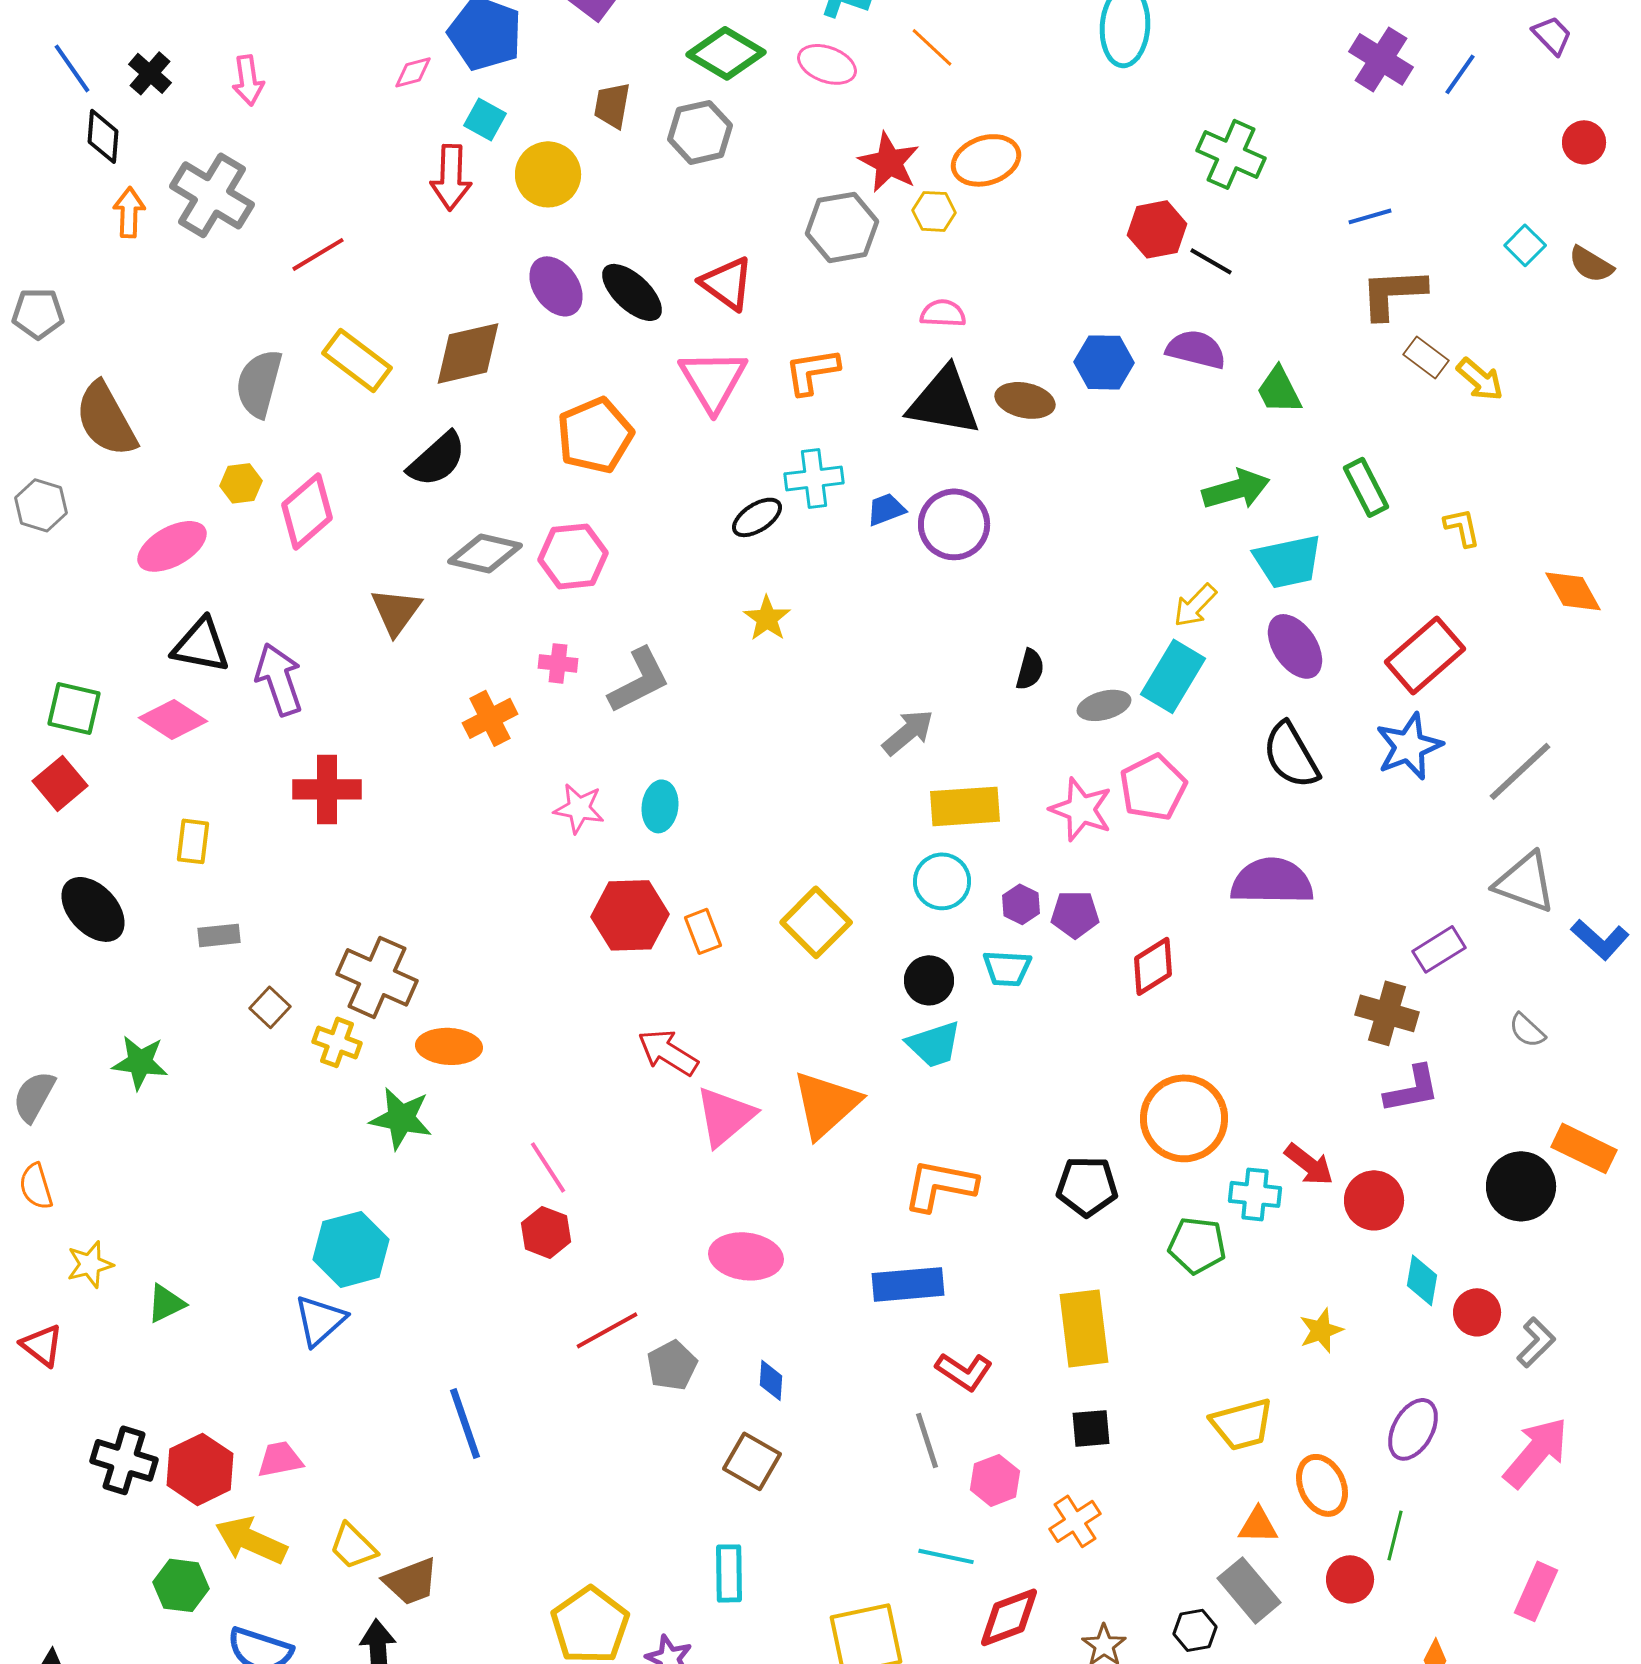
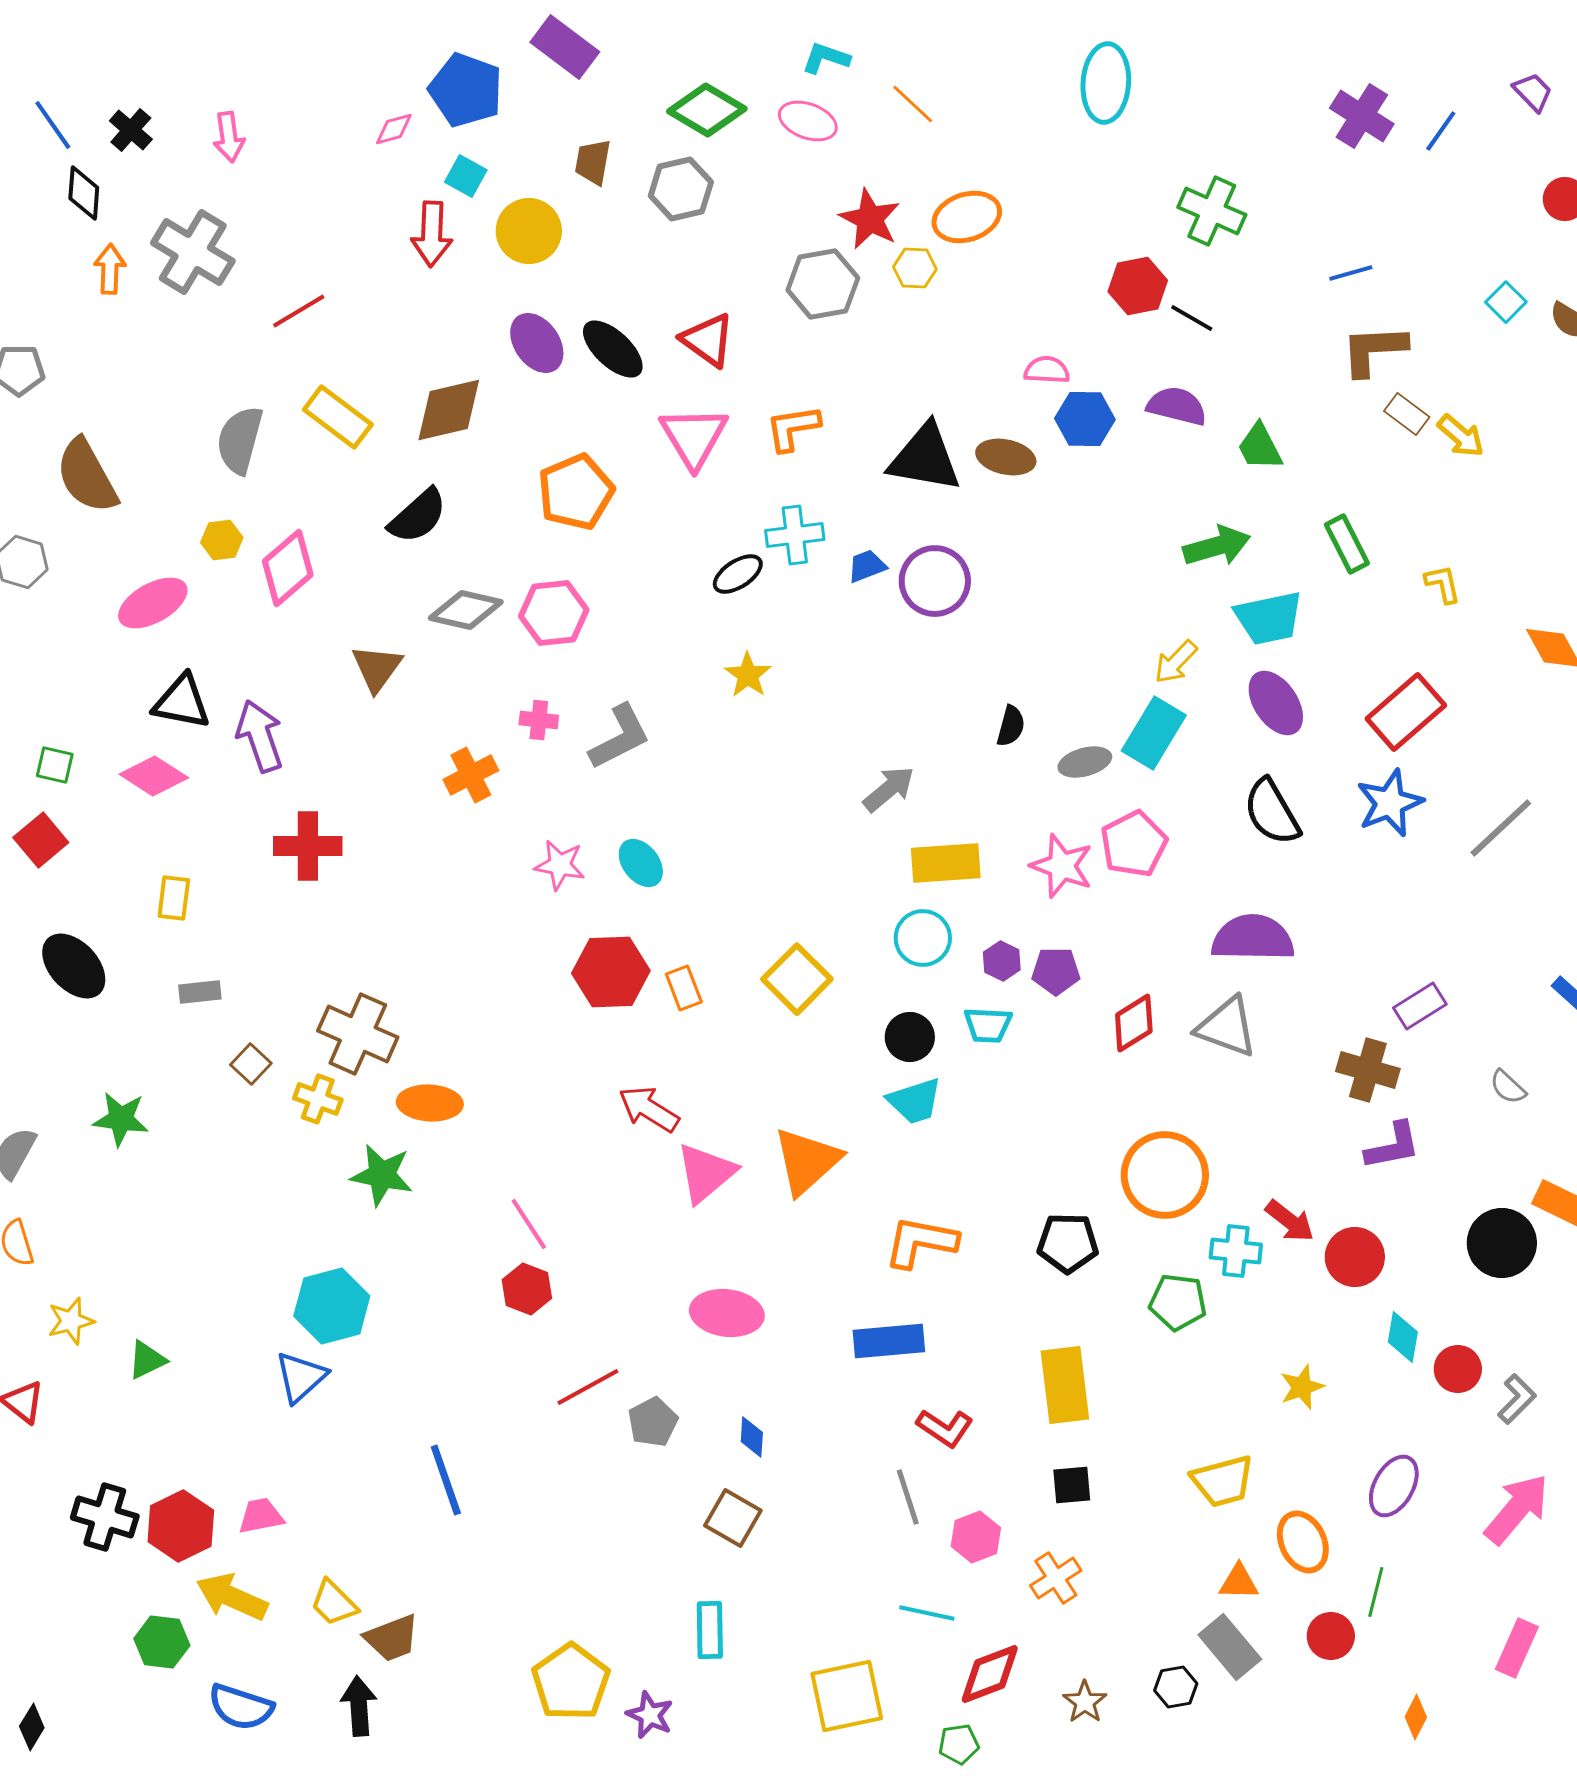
pink semicircle: (943, 313) -> (1047, 370), moved
green square: (74, 708) -> (55, 765), size x0.7
cyan ellipse: (660, 806) -> (641, 863), turned -45
gray triangle: (1525, 882) -> (1227, 1027), moved

